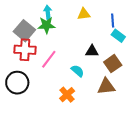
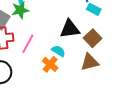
black triangle: (92, 51) -> (70, 29), size x1.5
orange cross: (67, 95) -> (50, 64), moved

